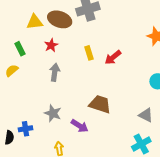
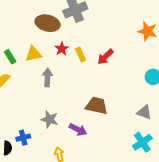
yellow triangle: (35, 22) -> (33, 54), moved
red star: (51, 45) -> (62, 49), moved

